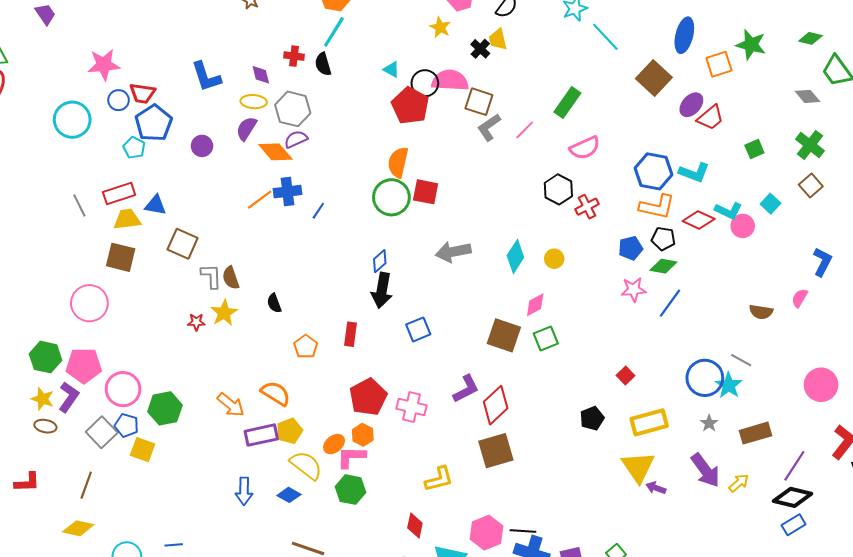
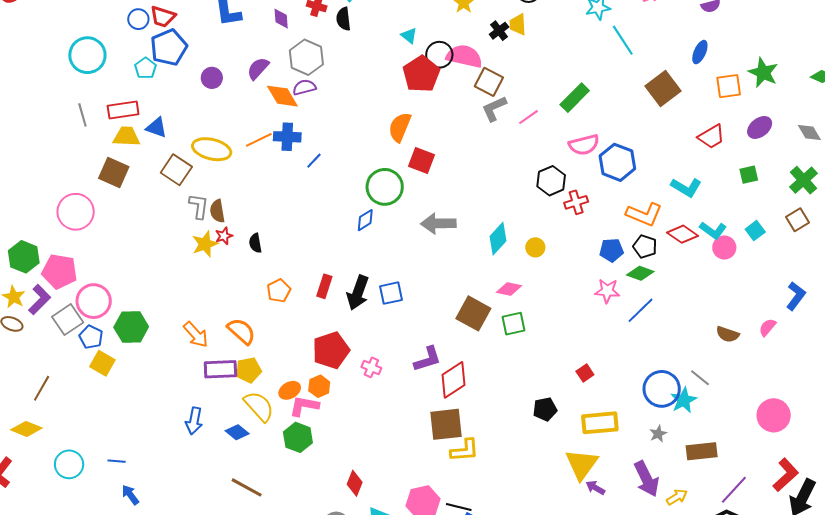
blue ellipse: (684, 35) -> (700, 52), size x0.7
yellow ellipse: (254, 102) -> (212, 149), moved, size x1.5
purple ellipse: (691, 105) -> (760, 127), moved
cyan circle: (72, 120) -> (87, 55), moved
blue hexagon: (653, 171) -> (617, 162), moved
green circle: (391, 197) -> (385, 187), moved
black arrow: (382, 290) -> (358, 293), moved
pink diamond: (535, 305) -> (509, 289), turned 30
red star: (196, 322) -> (224, 236), moved, turned -30
pink cross: (412, 407) -> (371, 367), size x0.7
gray square: (102, 432) -> (68, 320), moved
yellow L-shape: (439, 479) -> (464, 450), moved

